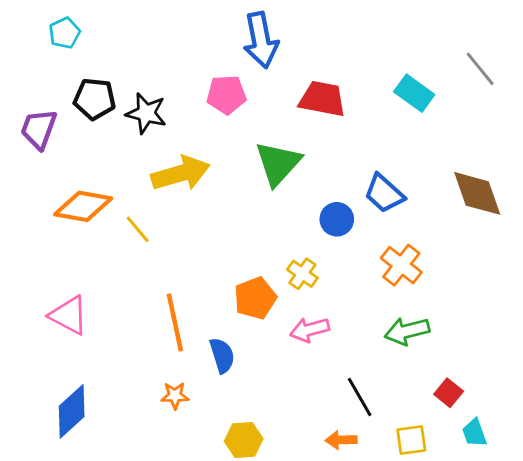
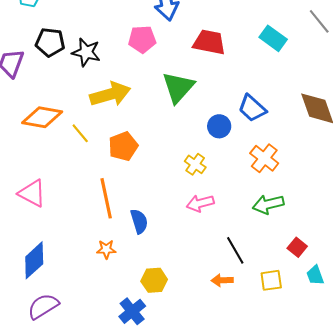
orange pentagon: (255, 298) -> (123, 146), moved

